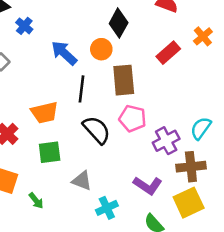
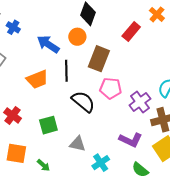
brown rectangle: (124, 80) -> (99, 59), turned 35
orange trapezoid: (44, 113) -> (37, 79), moved

